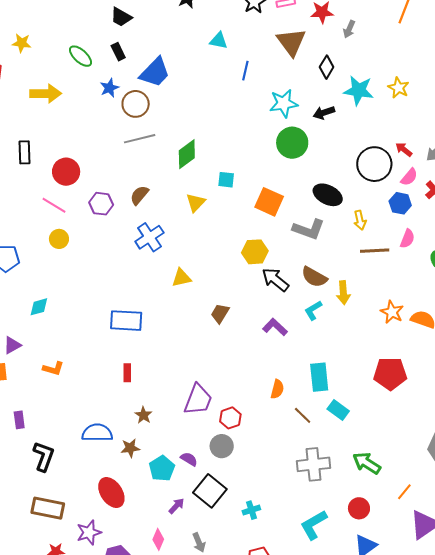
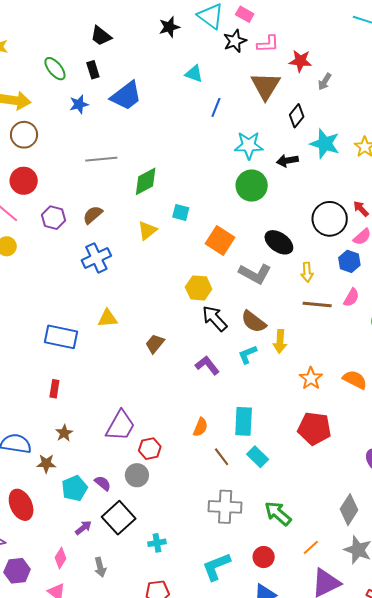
brown circle: (136, 104) -> (24, 135), moved
yellow triangle: (181, 278) -> (108, 318), moved
orange star: (392, 312) -> (311, 378), moved

